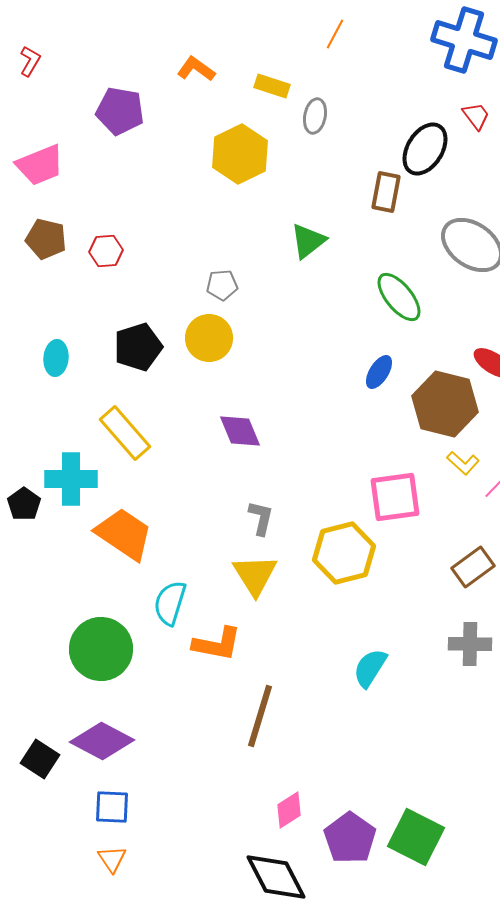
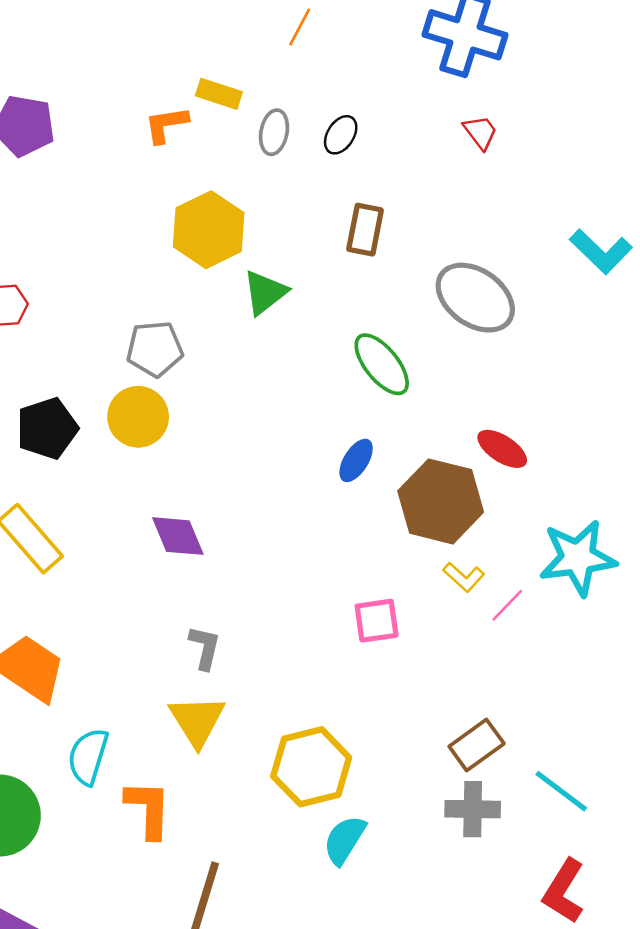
orange L-shape: (196, 69) -> (166, 125), moved, turned -45
black ellipse: (425, 149) -> (341, 135), moved, size x0.6
yellow hexagon: (240, 154) -> (209, 230), moved
gray pentagon: (222, 285) -> (155, 349), size x1.4
pink square: (395, 497) -> (377, 621), size x0.7
yellow hexagon: (344, 553) -> (311, 767), moved
brown rectangle: (473, 567) -> (477, 745), moved
orange L-shape: (217, 644) -> (148, 809), turned -99

